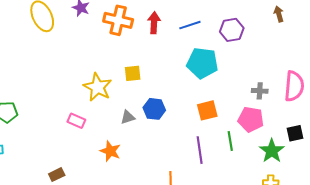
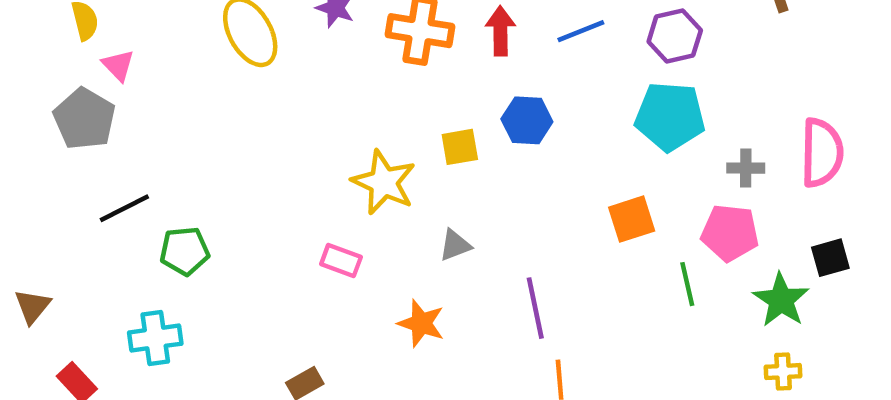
cyan pentagon: (202, 63) -> (670, 116), moved
blue hexagon: (154, 109) -> (527, 120), moved
purple line: (200, 150) -> (535, 308), moved

